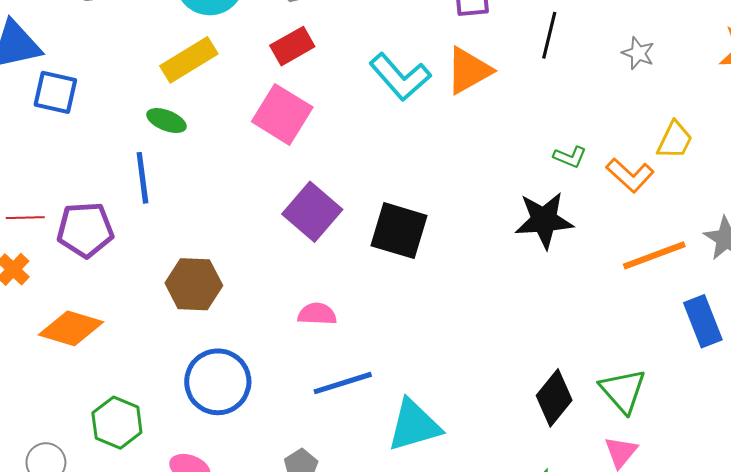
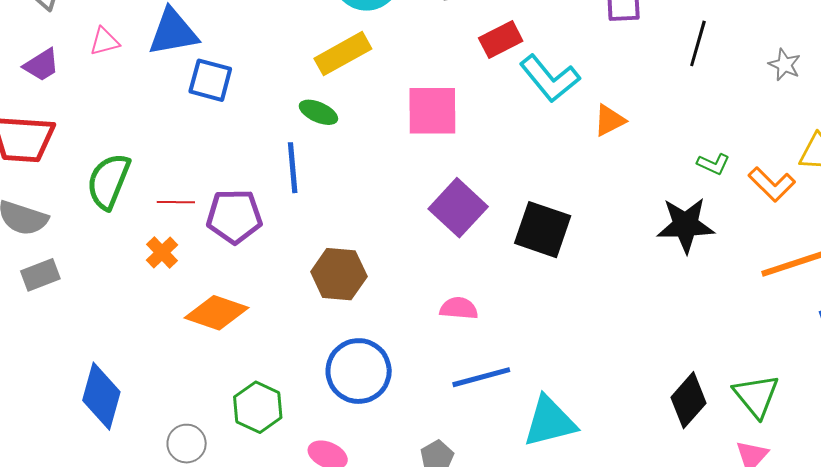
red rectangle: (292, 46) -> (501, 40), moved
orange triangle: (469, 71) -> (609, 120), moved, size x0.7
pink square: (282, 114) -> (432, 111), turned -34

